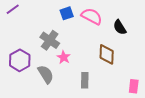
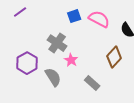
brown diamond: (107, 54) -> (114, 57), turned 40
gray rectangle: (85, 80) -> (92, 83), turned -49

